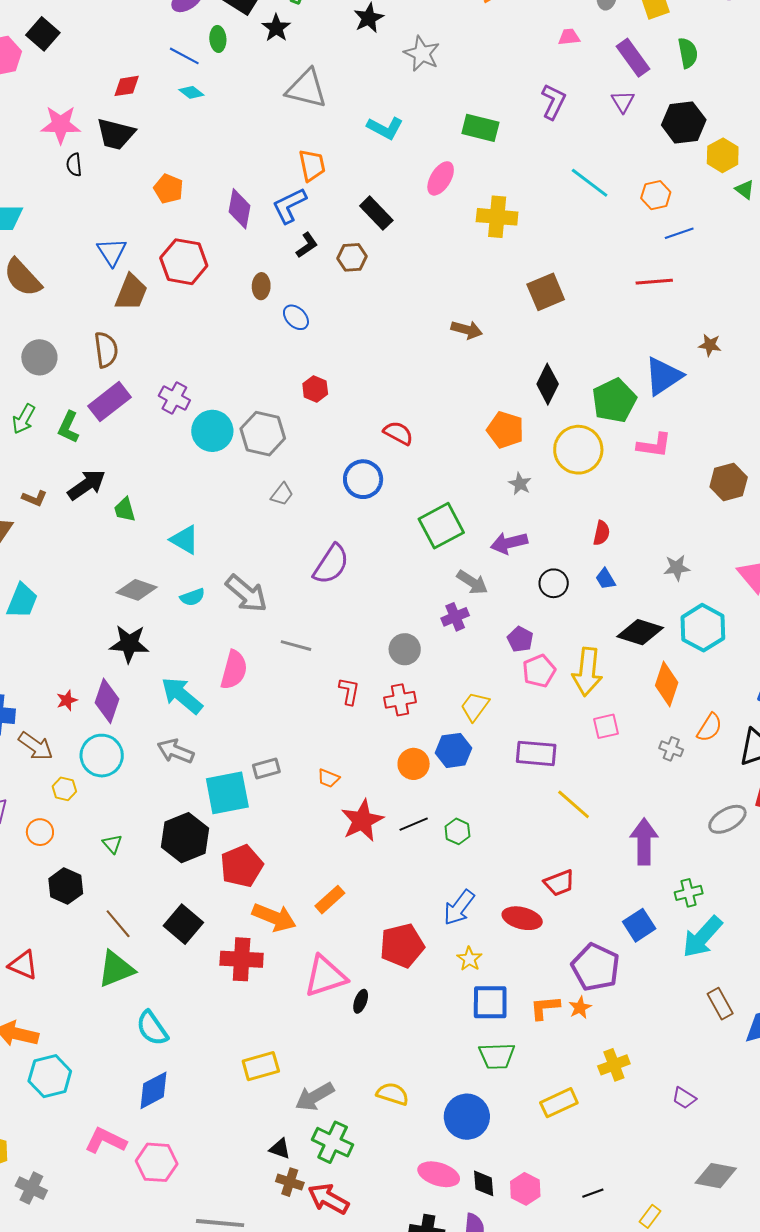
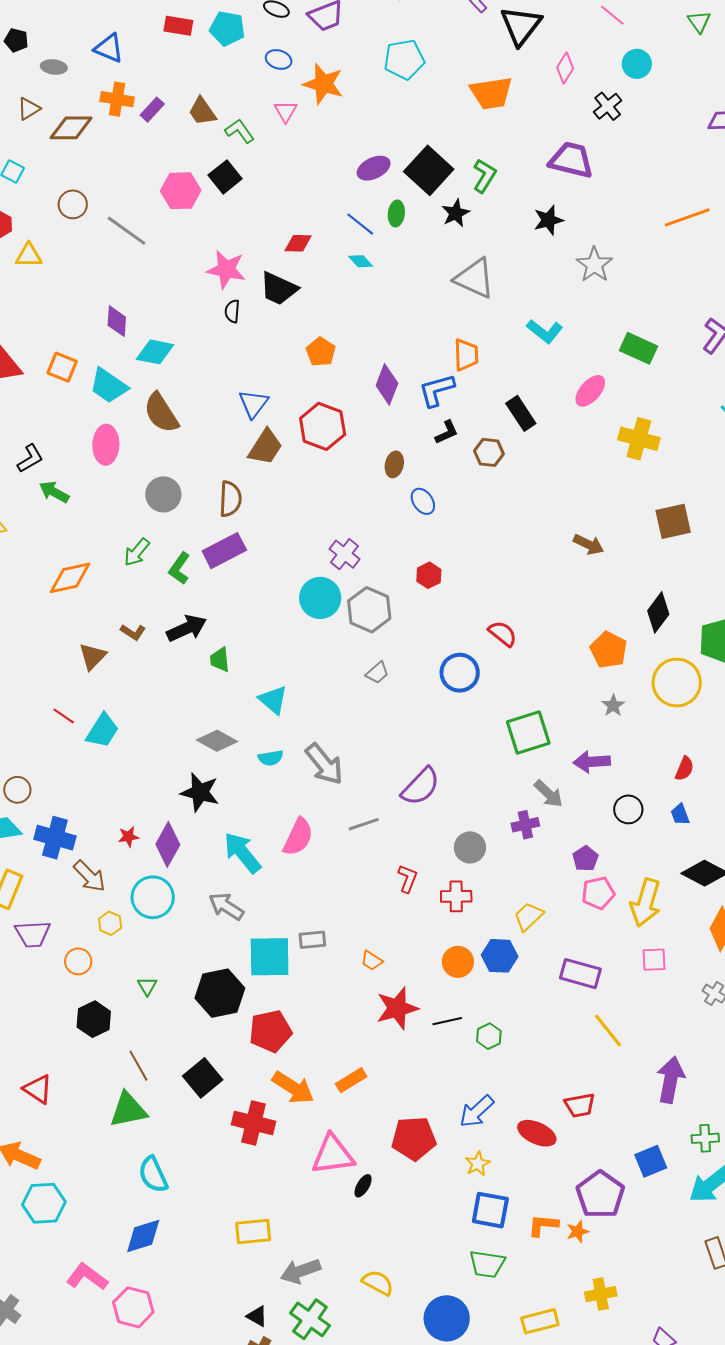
purple cross: (174, 398) -> (344, 554), moved
purple semicircle: (331, 564) -> (421, 786), moved
gray line: (296, 646) -> (364, 824), turned -44

